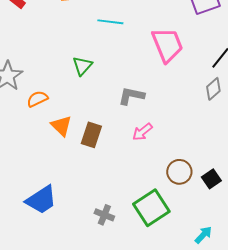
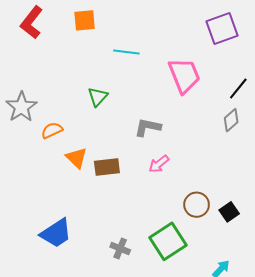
brown rectangle: (91, 135) -> (107, 167), turned 65

